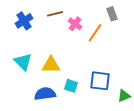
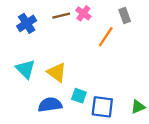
pink cross: (75, 24) -> (83, 13), moved
yellow triangle: (51, 65) -> (57, 72), turned 36
blue square: (100, 81) -> (102, 107), moved

